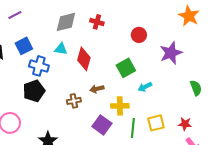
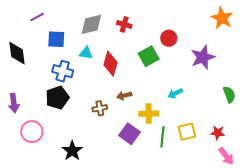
blue square: (24, 46) -> (56, 39), moved, turned 30
green square: (126, 68) -> (149, 56), moved

